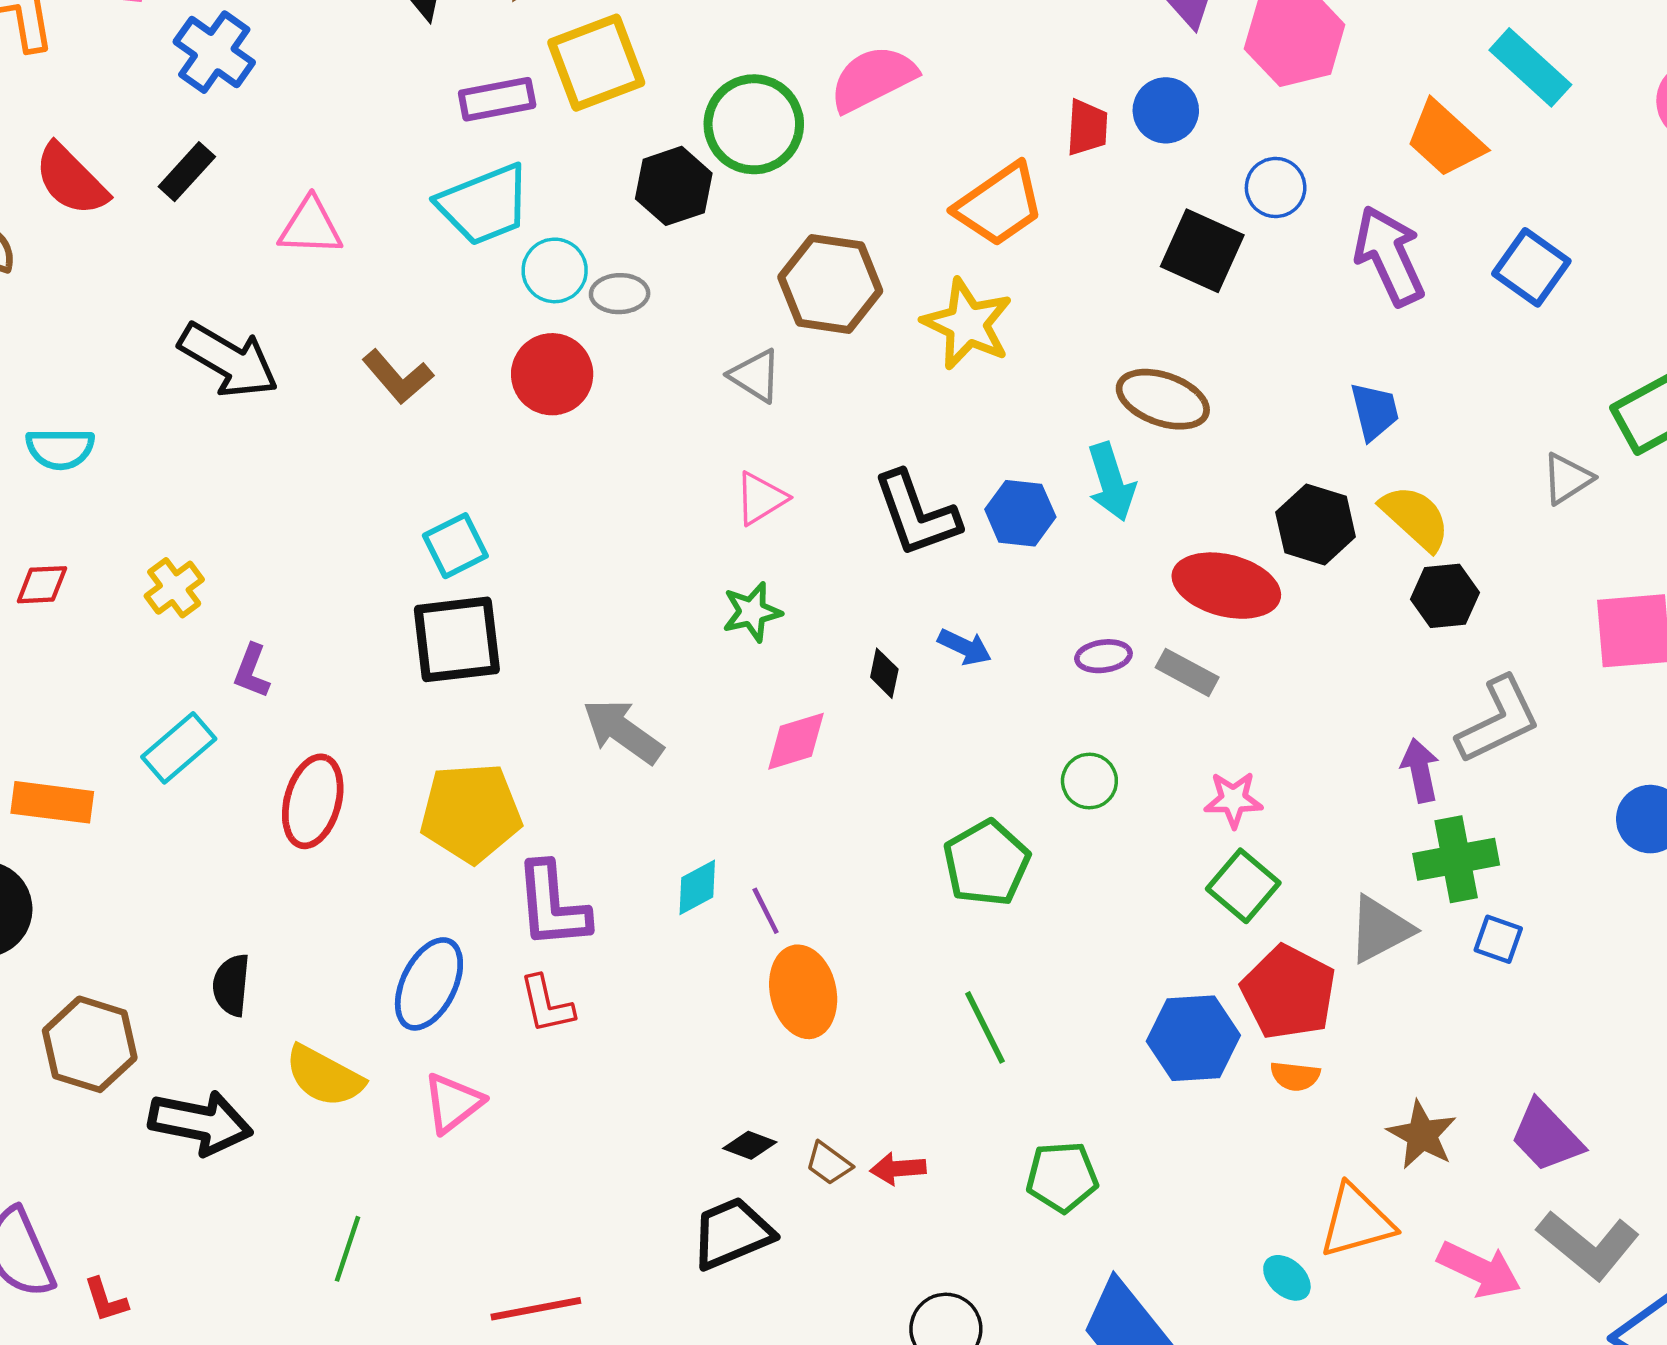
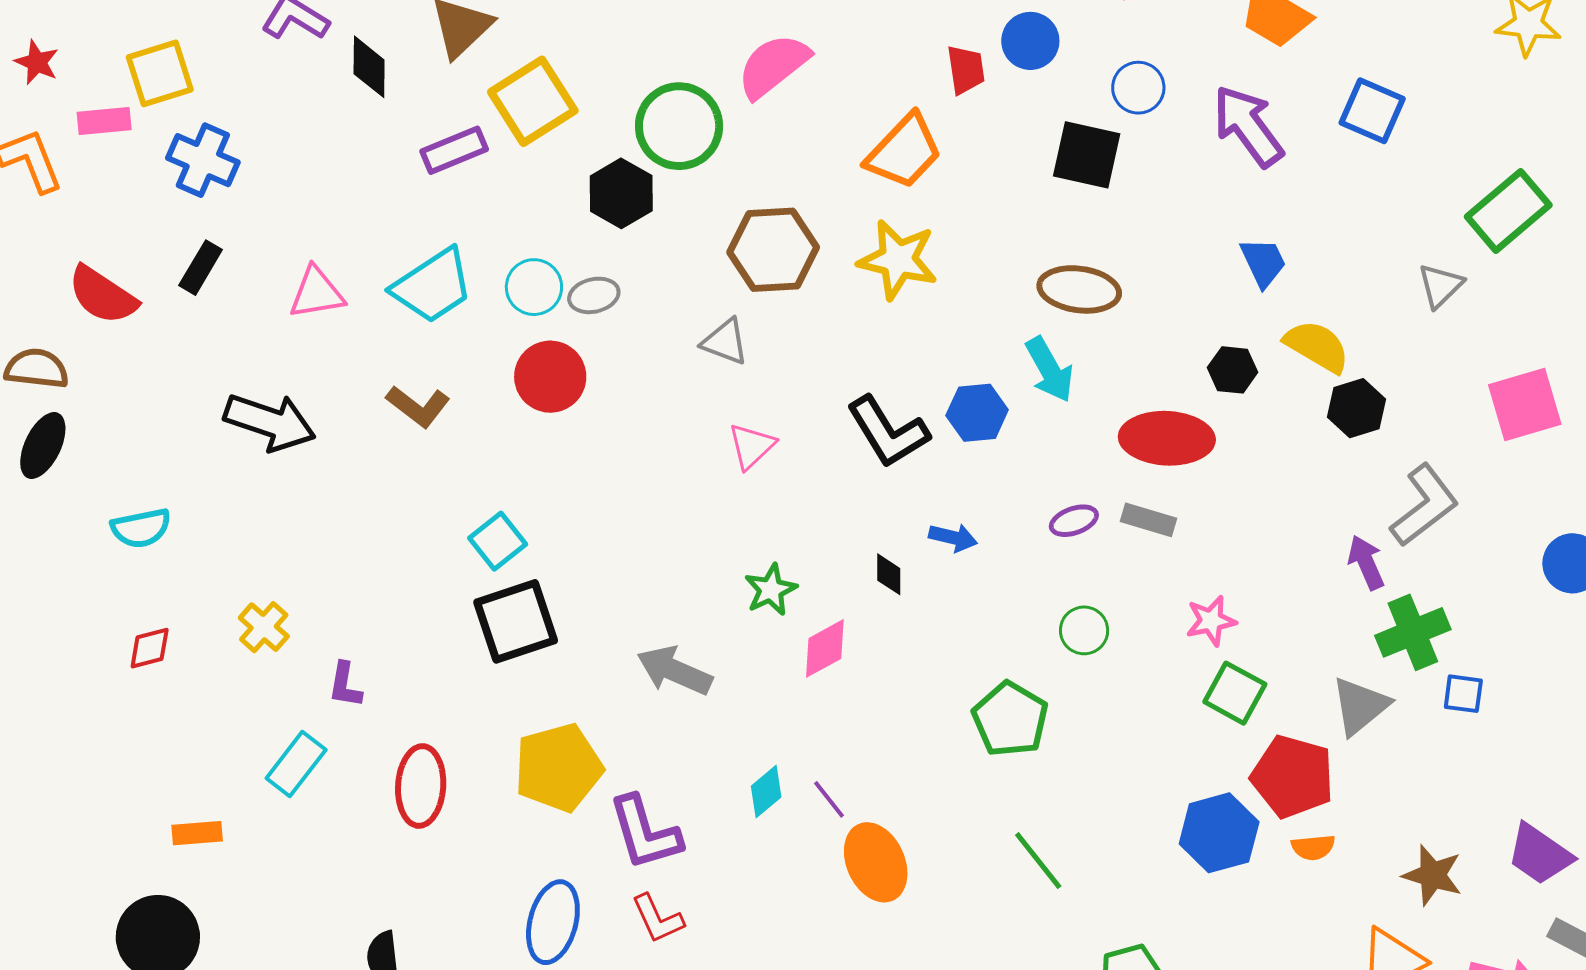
cyan trapezoid: (484, 205) -> (433, 286), moved
black hexagon: (1316, 524) -> (1233, 370), size x0.7
green star: (752, 612) -> (771, 590), moved
orange rectangle: (52, 802) -> (197, 833), size x0.7

